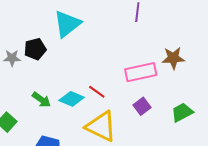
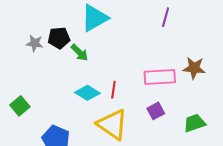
red line: (97, 92) -> (113, 90), turned 54
green arrow: (41, 100) -> (79, 53), moved

